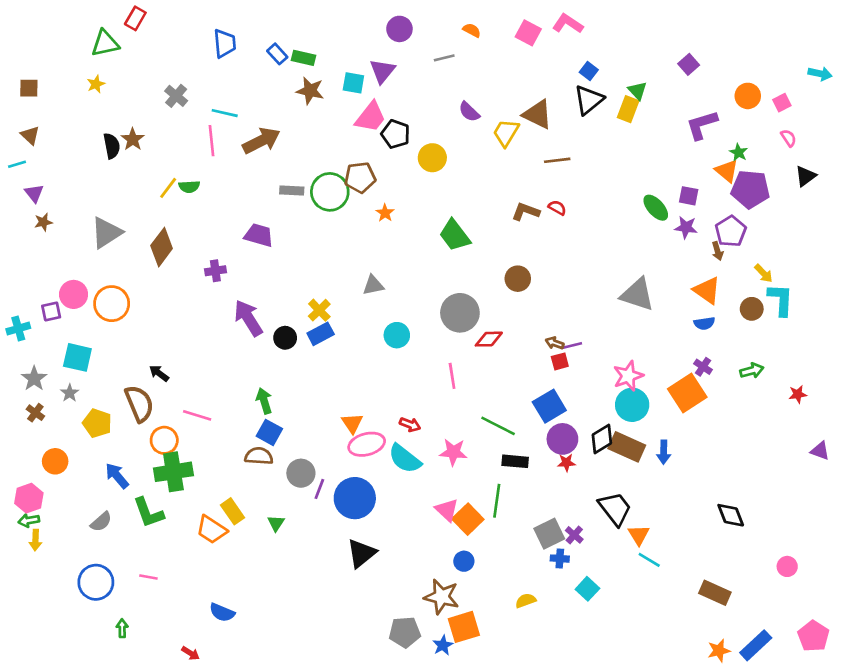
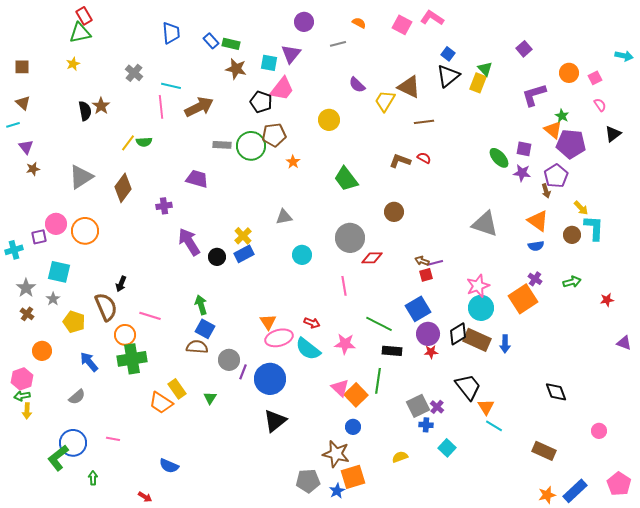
red rectangle: (135, 18) -> (84, 16), moved, turned -60
black pentagon: (396, 134) -> (261, 102), moved
black arrow: (159, 373) -> (121, 284), turned -105
green L-shape: (148, 513) -> (58, 458), moved, turned 72

